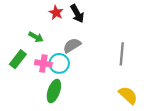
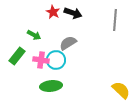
black arrow: (77, 14) -> (73, 13), turned -42
gray line: (122, 54) -> (115, 20), moved
green ellipse: (54, 91) -> (51, 86), turned 65

